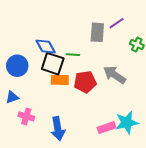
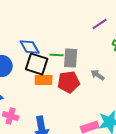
gray rectangle: (97, 32) -> (71, 58), moved
gray arrow: (115, 75) -> (98, 75), size x0.6

